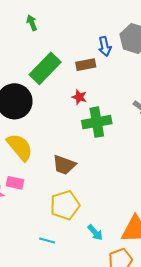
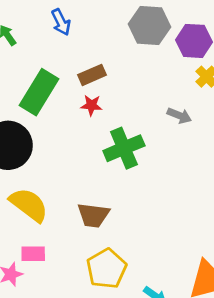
blue arrow: (105, 46) -> (61, 22), moved
red star: (79, 97) -> (91, 105), moved

